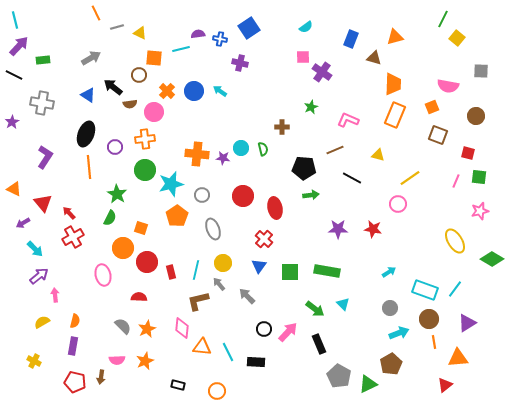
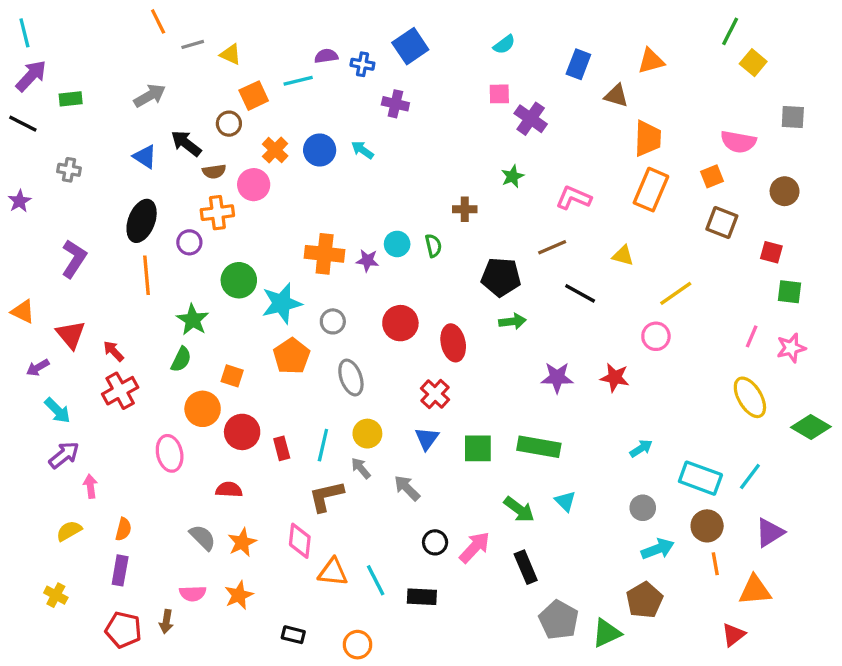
orange square: (154, 58) -> (254, 96), turned -30
gray cross: (42, 103) -> (69, 170), size x0.6
orange cross: (145, 139) -> (217, 213), moved
pink line: (456, 181) -> (752, 336), moved

